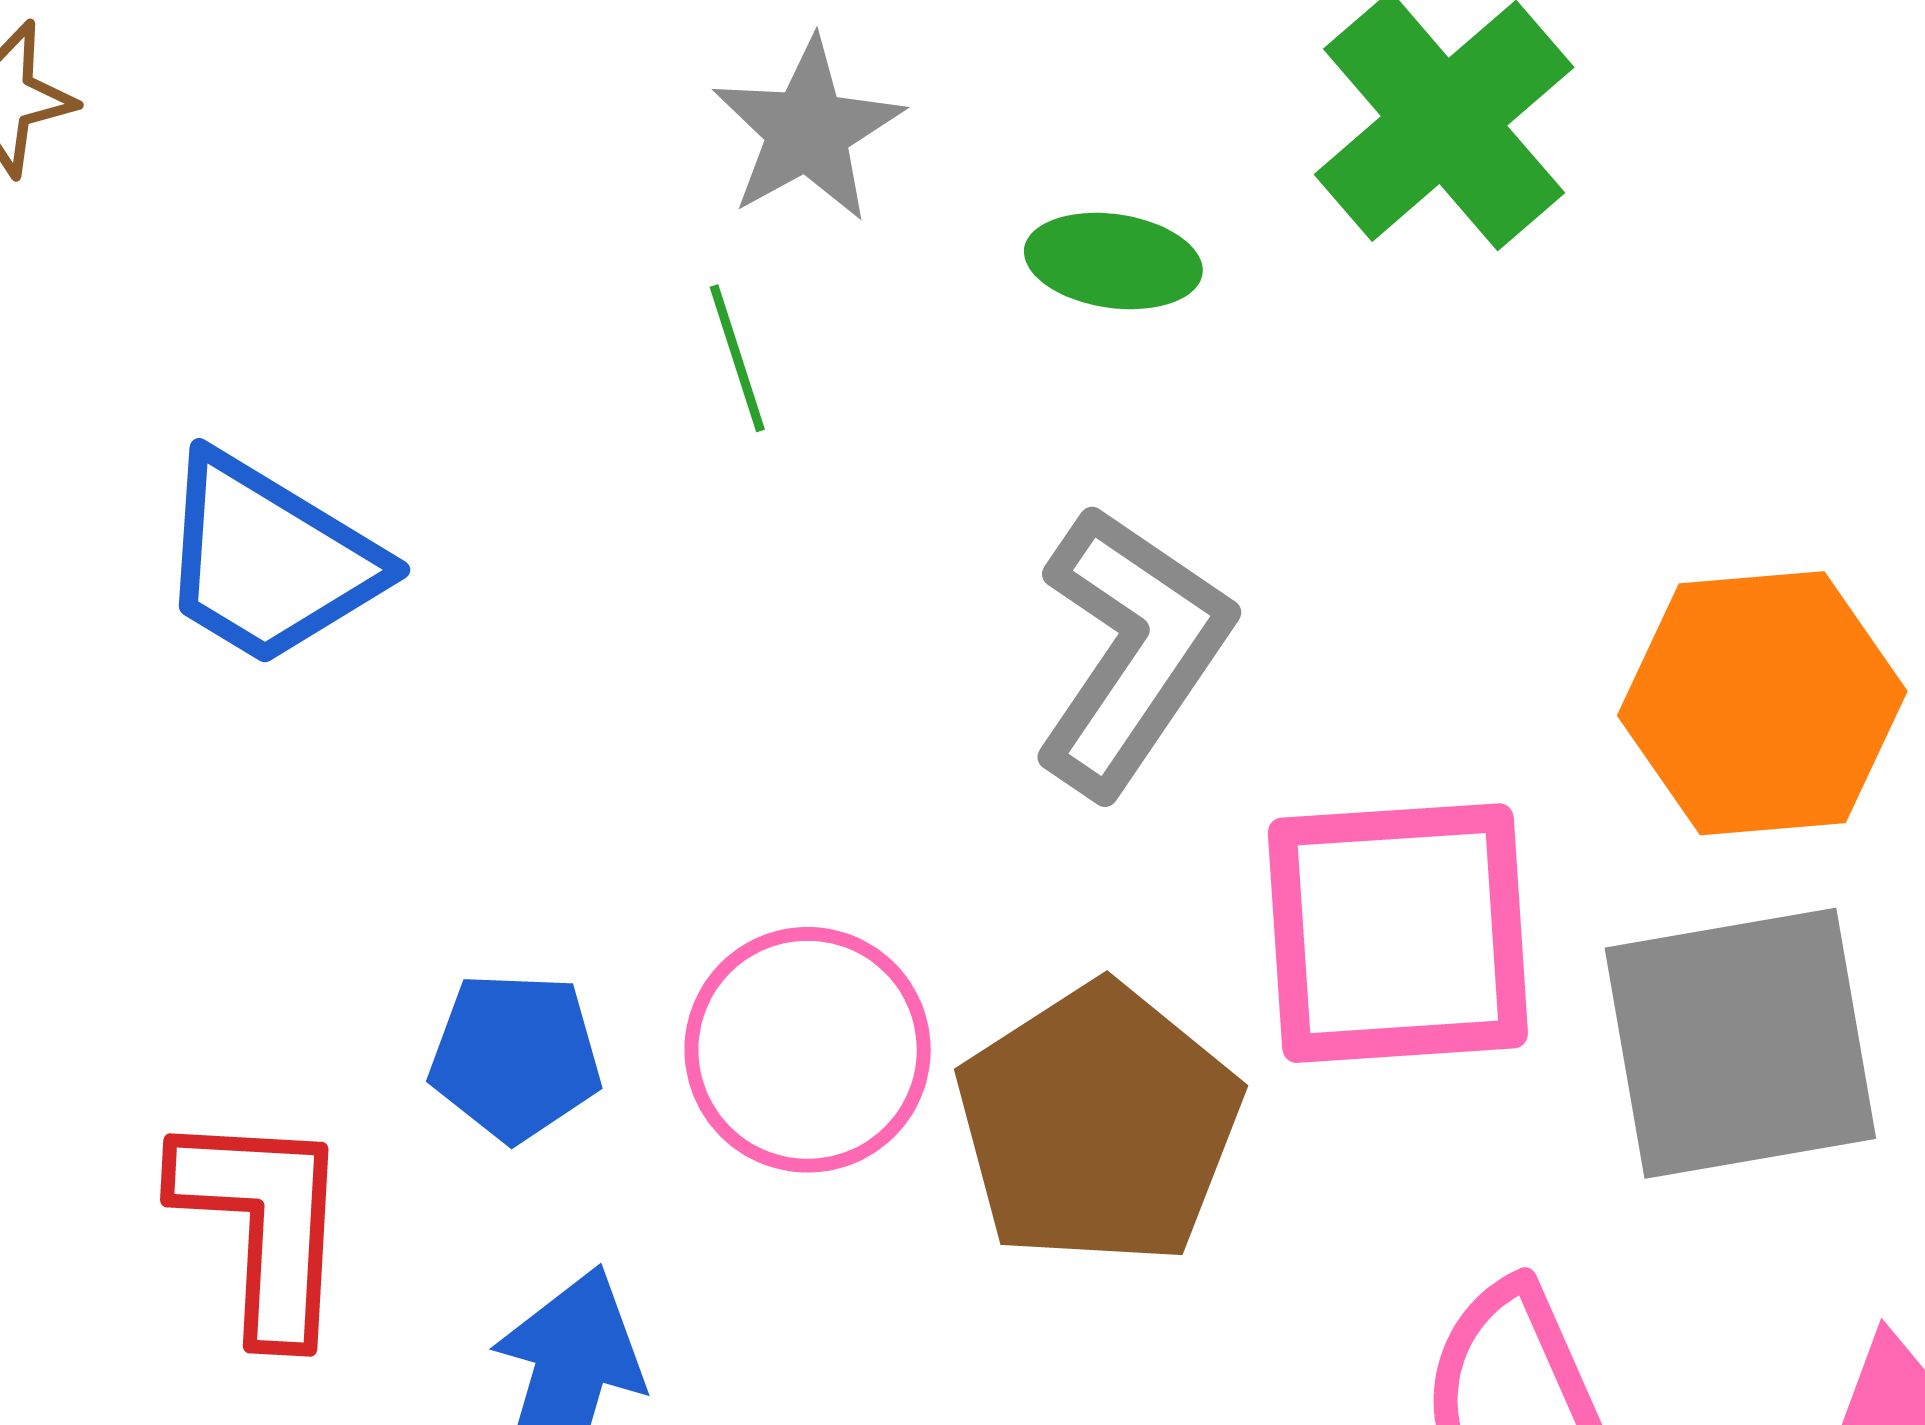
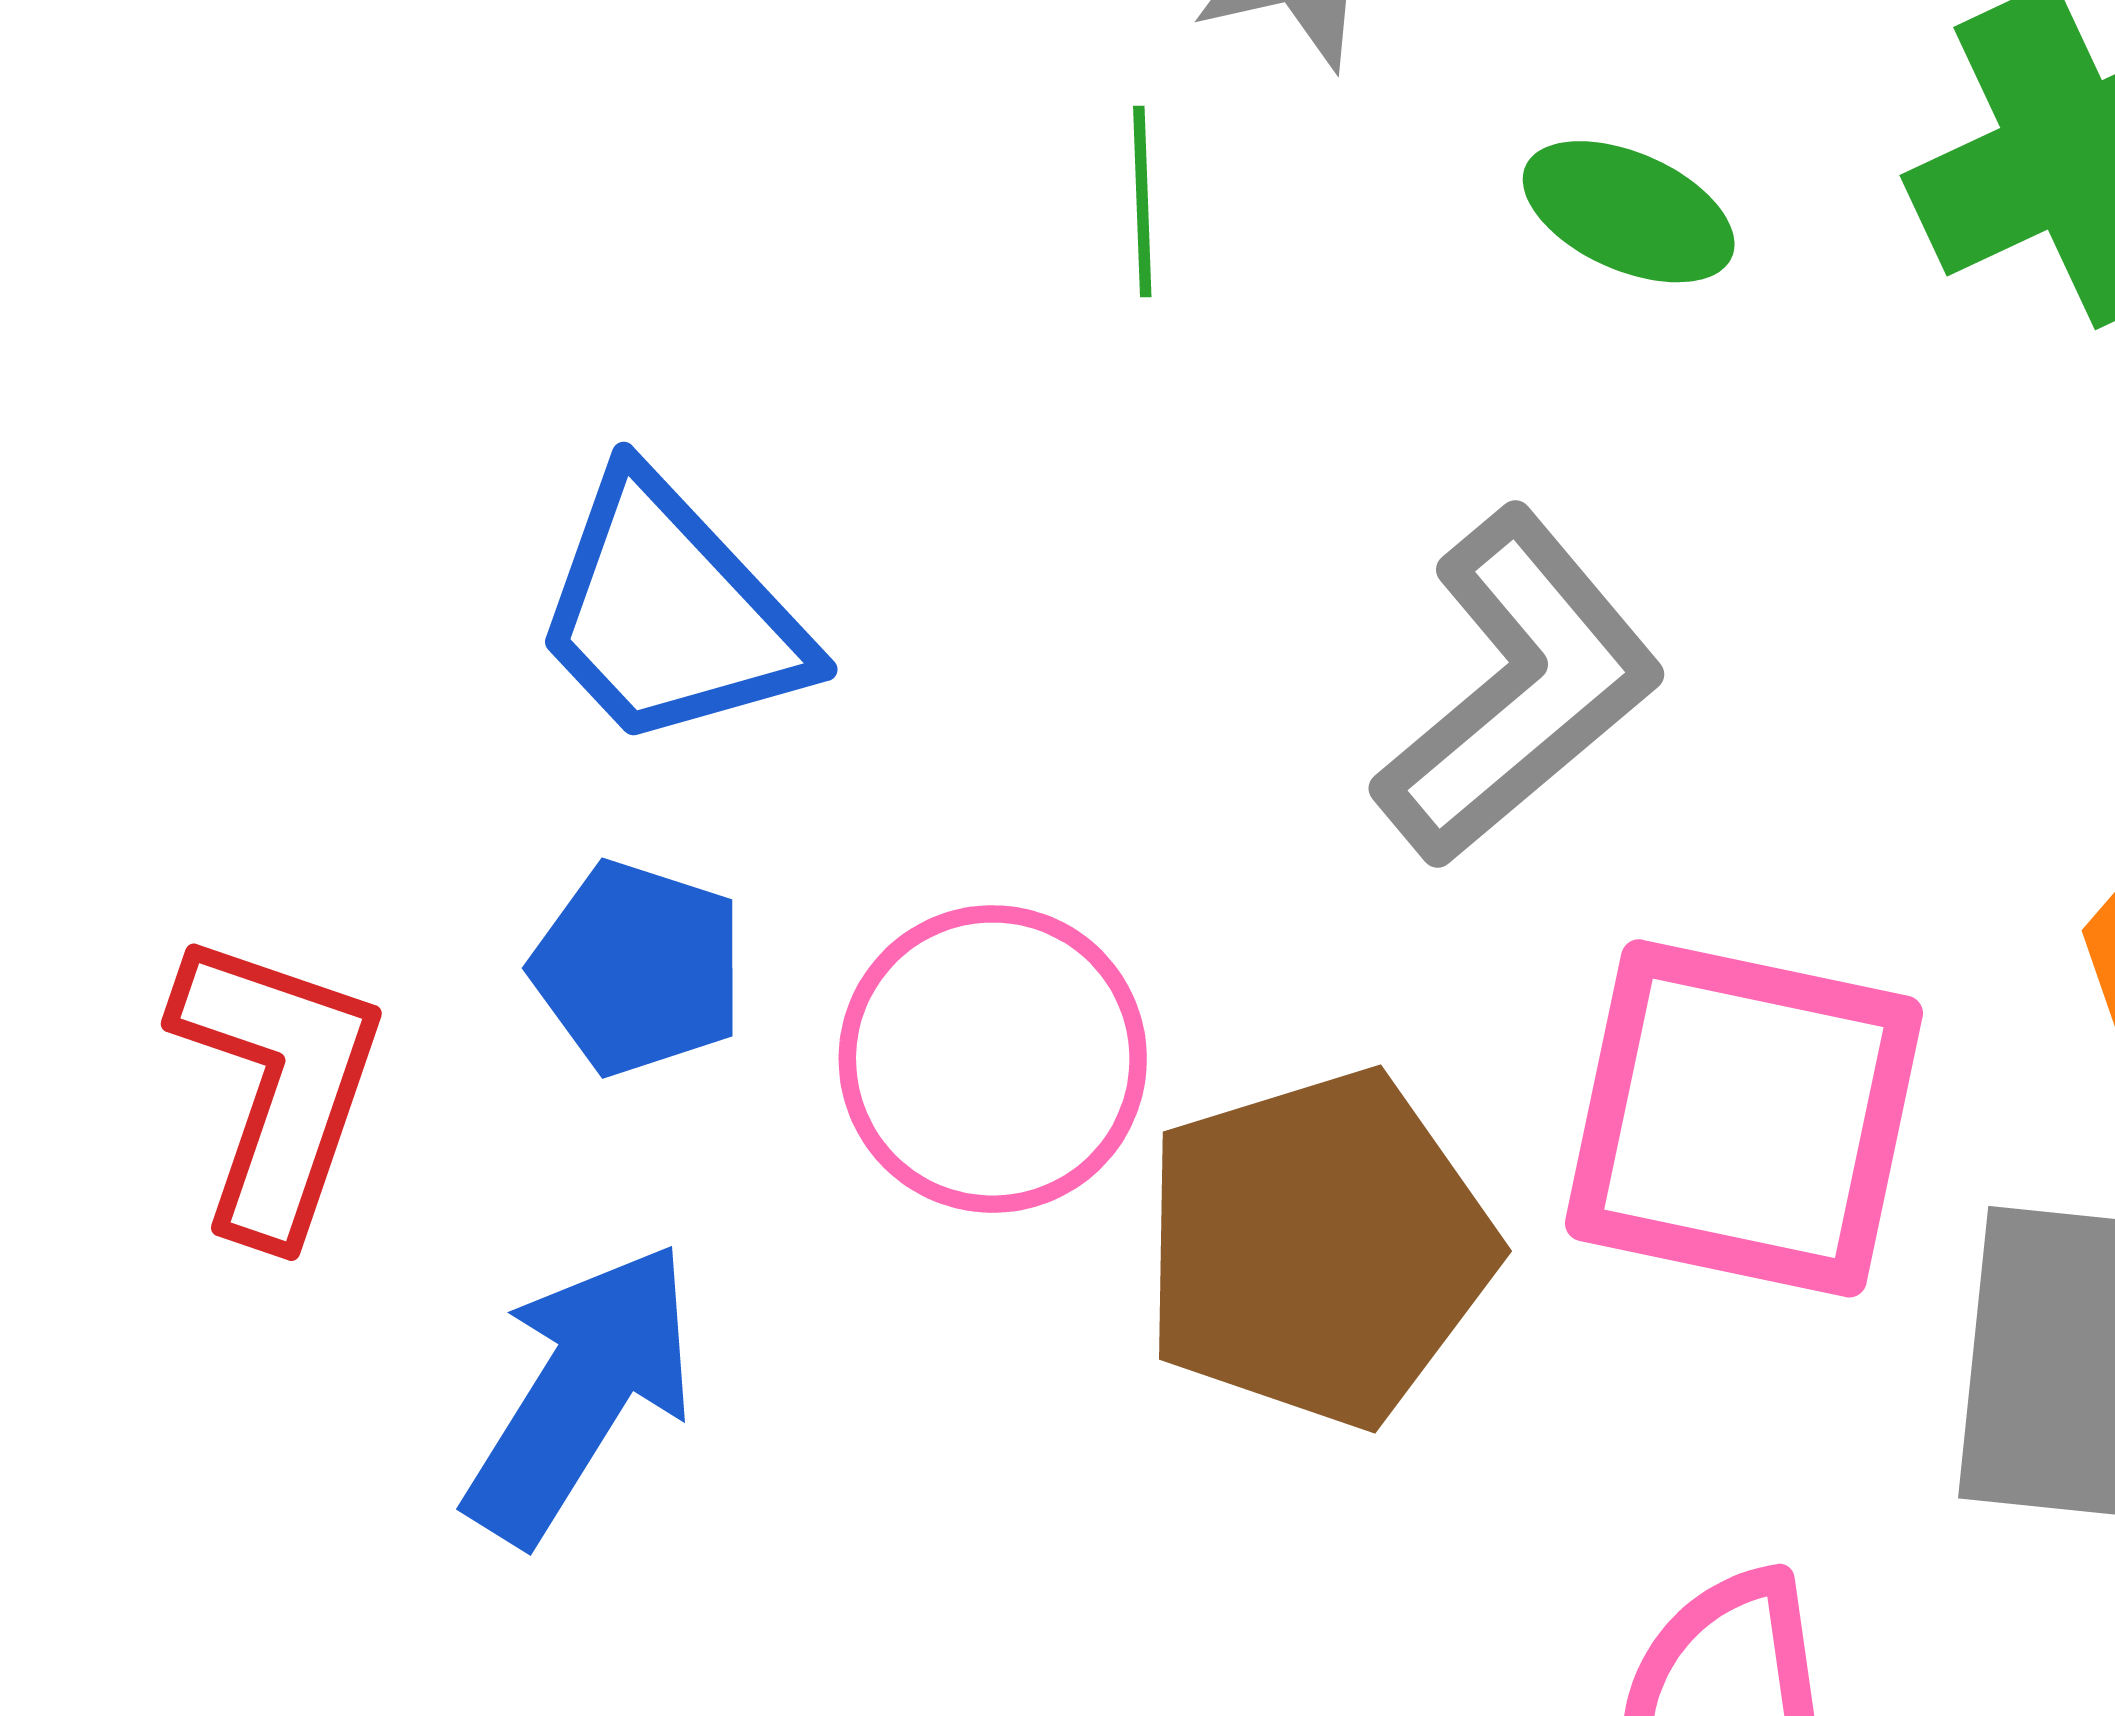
blue trapezoid: (269, 560) -> (670, 613), moved

